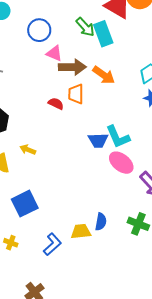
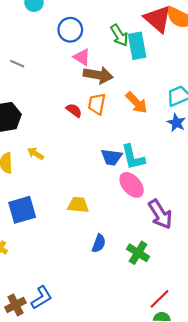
orange arrow: (104, 75) -> (137, 103), moved
yellow trapezoid: (81, 231) -> (78, 205), moved
blue L-shape: (52, 244) -> (42, 298), moved

